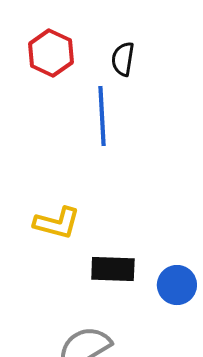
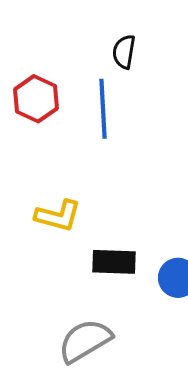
red hexagon: (51, 53) -> (36, 99), moved

